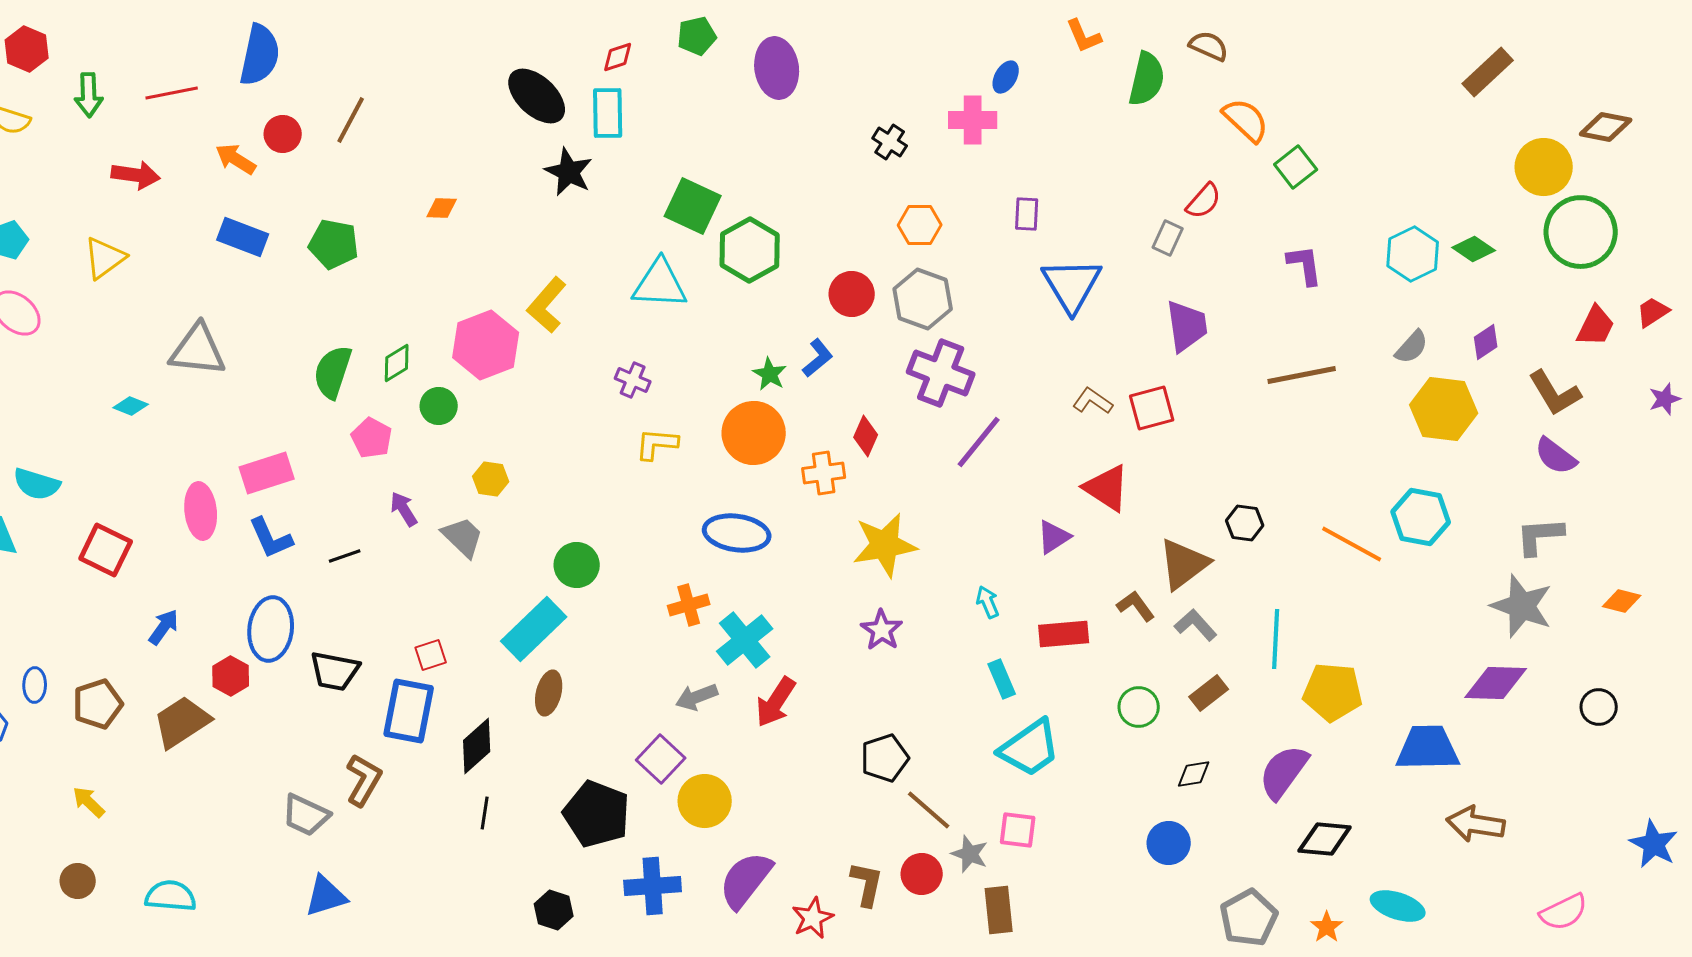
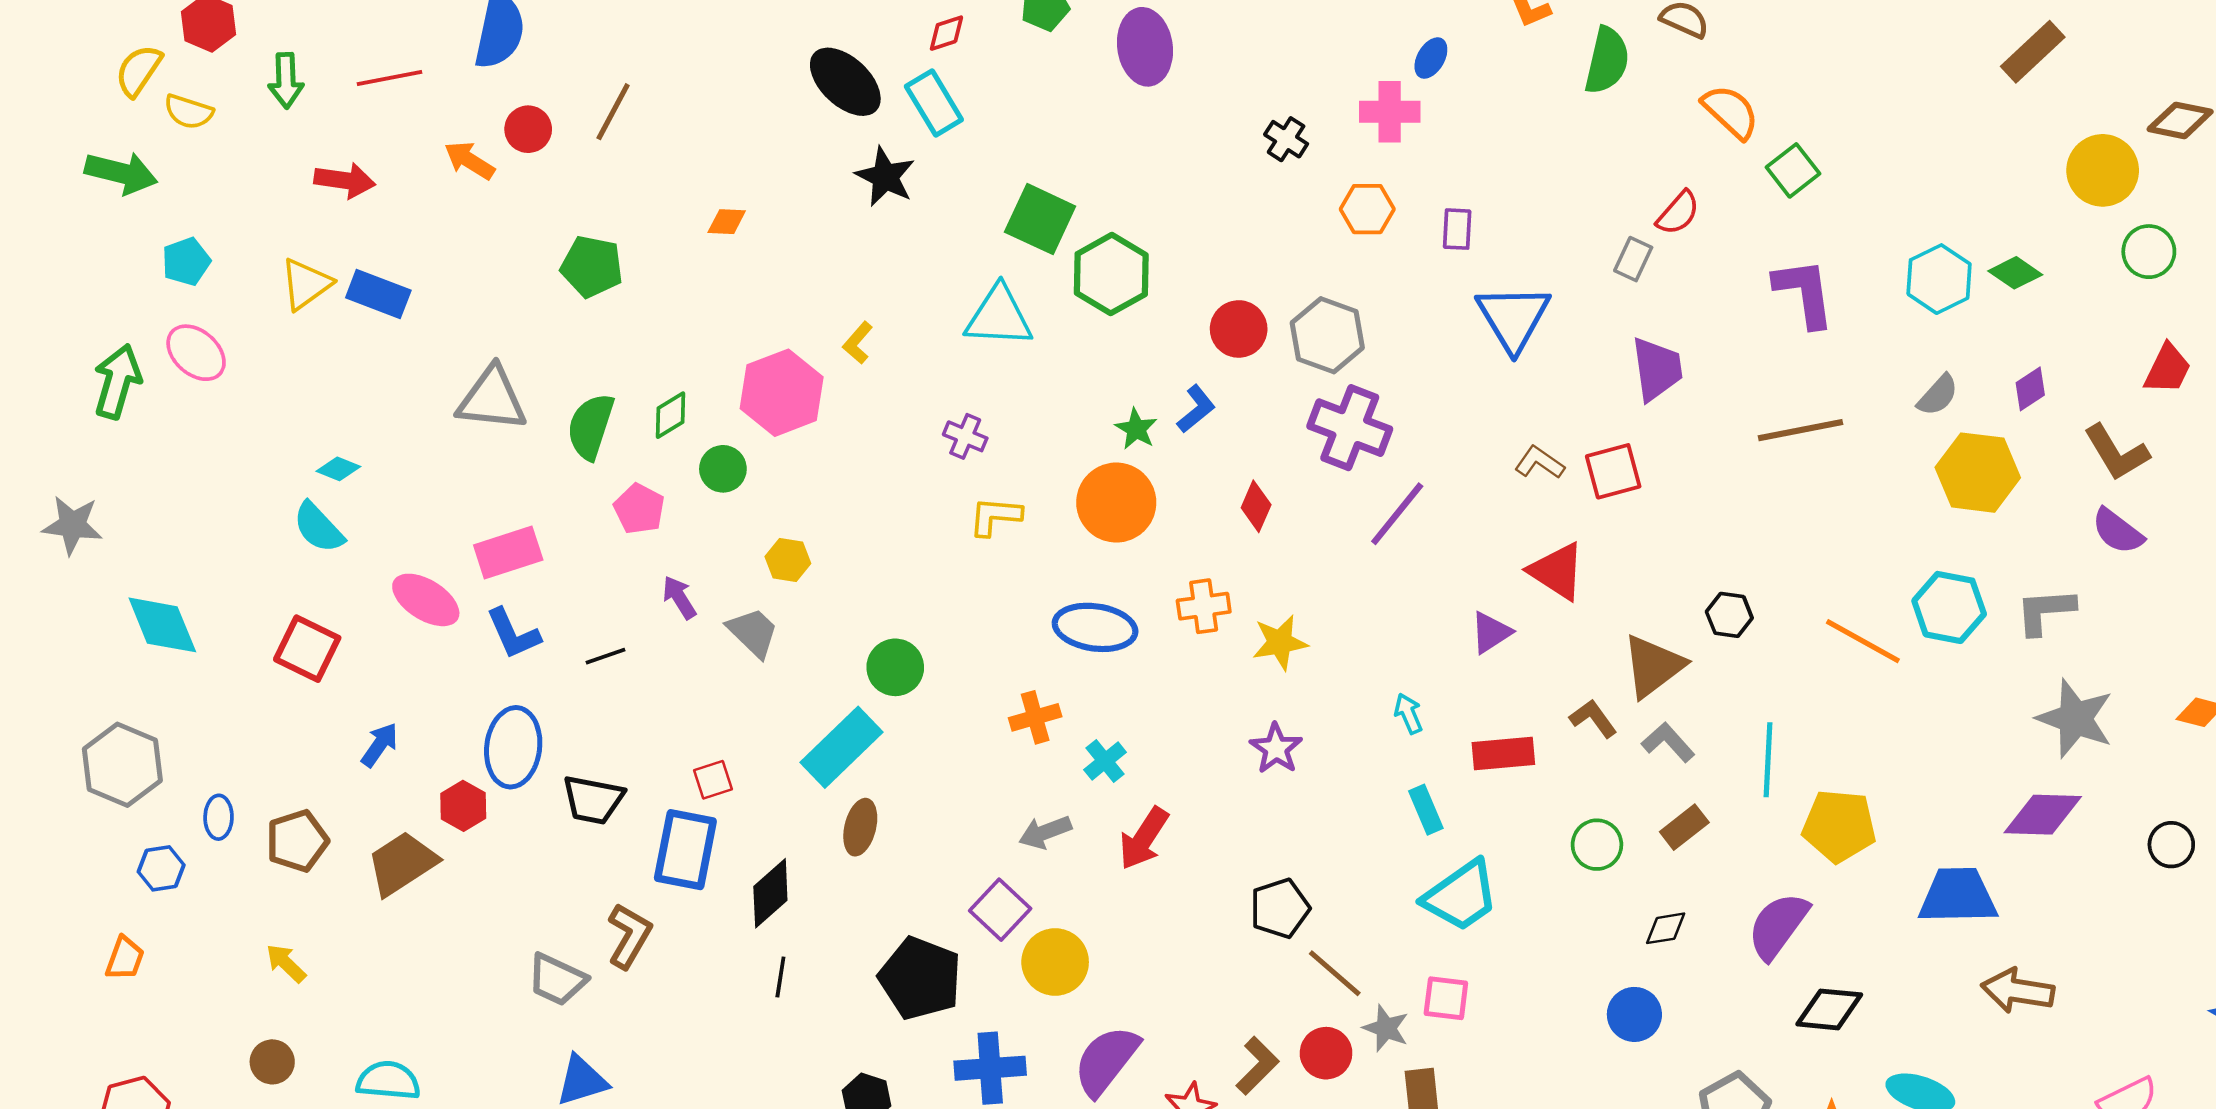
cyan rectangle: (608, 113) -> (934, 103), turned -30
orange hexagon: (920, 225) -> (1367, 209), moved
green circle: (1581, 232) -> (2149, 252), size x0.6
blue rectangle: (243, 237) -> (378, 294), moved
purple L-shape: (1305, 265) -> (1804, 293), size x1.4
yellow L-shape: (547, 305) -> (858, 343), size x0.6
gray triangle: (198, 350) -> (492, 399), moved
orange cross: (824, 473) -> (1204, 606), moved
cyan semicircle: (37, 484) -> (318, 528), moved, turned 30
pink ellipse: (201, 511) -> (426, 600), turned -52
gray L-shape: (1540, 536) -> (2045, 611), moved
yellow star: (885, 545) -> (1280, 642), size x0.7
cyan cross: (745, 640) -> (1105, 761), size x0.6
brown L-shape: (867, 884) -> (1257, 1066), turned 33

